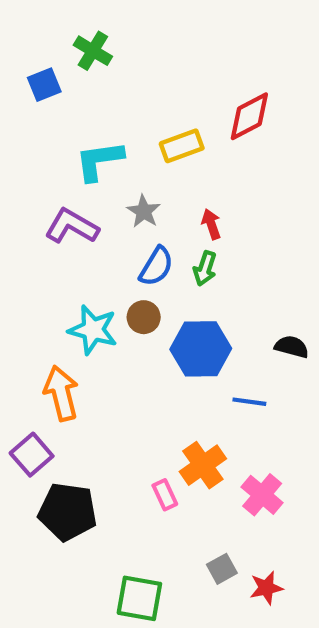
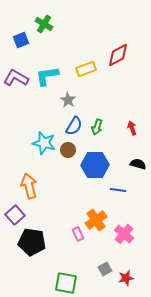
red arrow: (211, 224) -> (132, 128), moved
purple L-shape: (72, 226) -> (16, 78), moved
cyan star: (93, 330) -> (44, 143), moved

